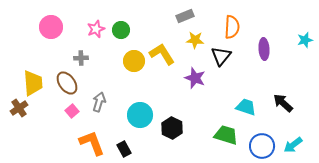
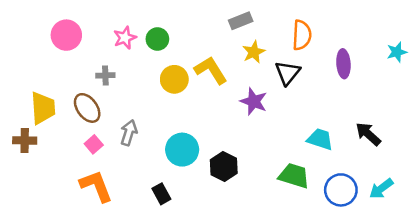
yellow star: (195, 40) -> (254, 52), turned -30
brown cross: (19, 108) -> (25, 140), turned 36
orange L-shape: (92, 143) -> (96, 186), moved

